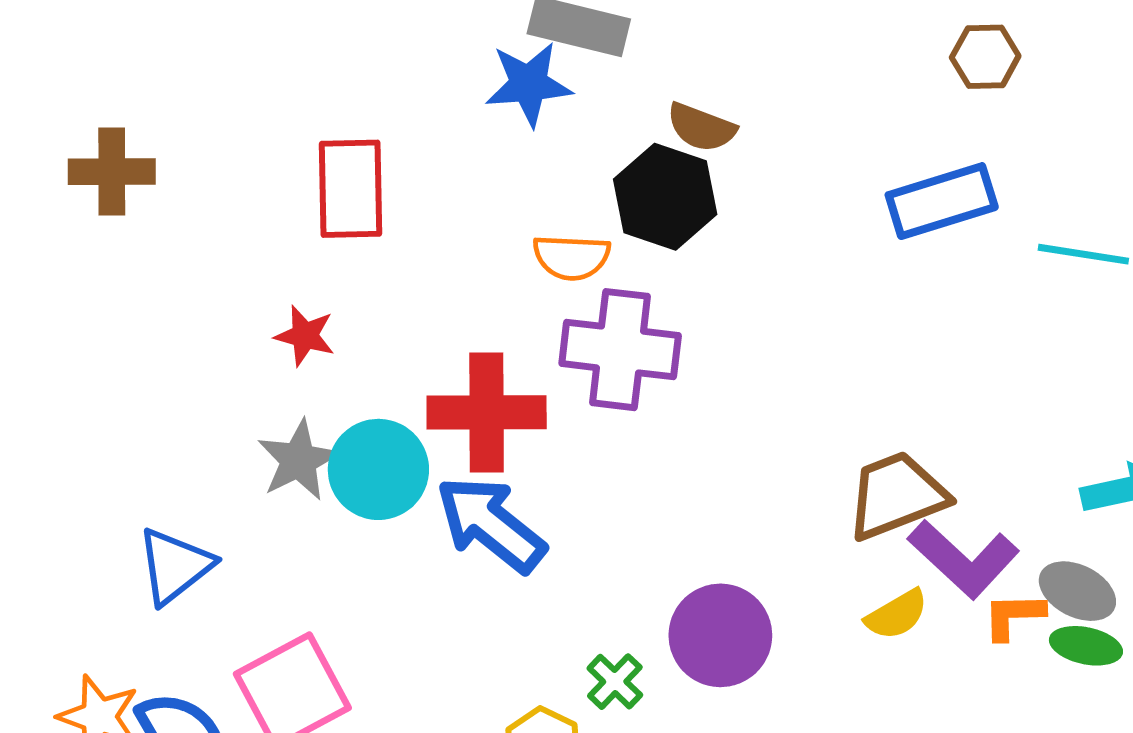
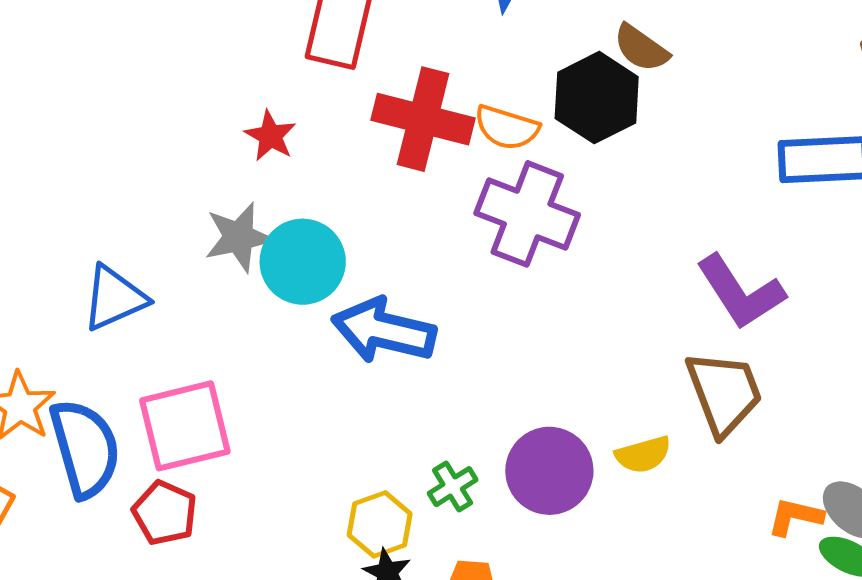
red cross: (487, 412) -> (423, 119), moved
brown trapezoid: (896, 495) -> (724, 393), turned 76
blue arrow: (491, 524) -> (384, 331), turned -40
purple L-shape: (964, 559) -> (740, 292), moved
yellow semicircle: (897, 615) -> (643, 455), moved

